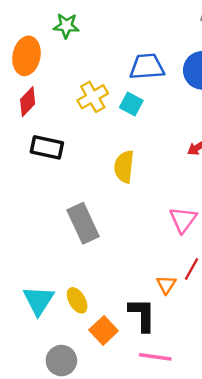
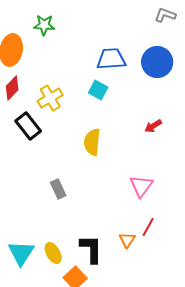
yellow cross: (93, 97) -> (50, 98), moved
black rectangle: (47, 147) -> (28, 126), turned 40
gray rectangle: (83, 223) -> (58, 189), size x0.6
black L-shape: (142, 315) -> (91, 249), moved

